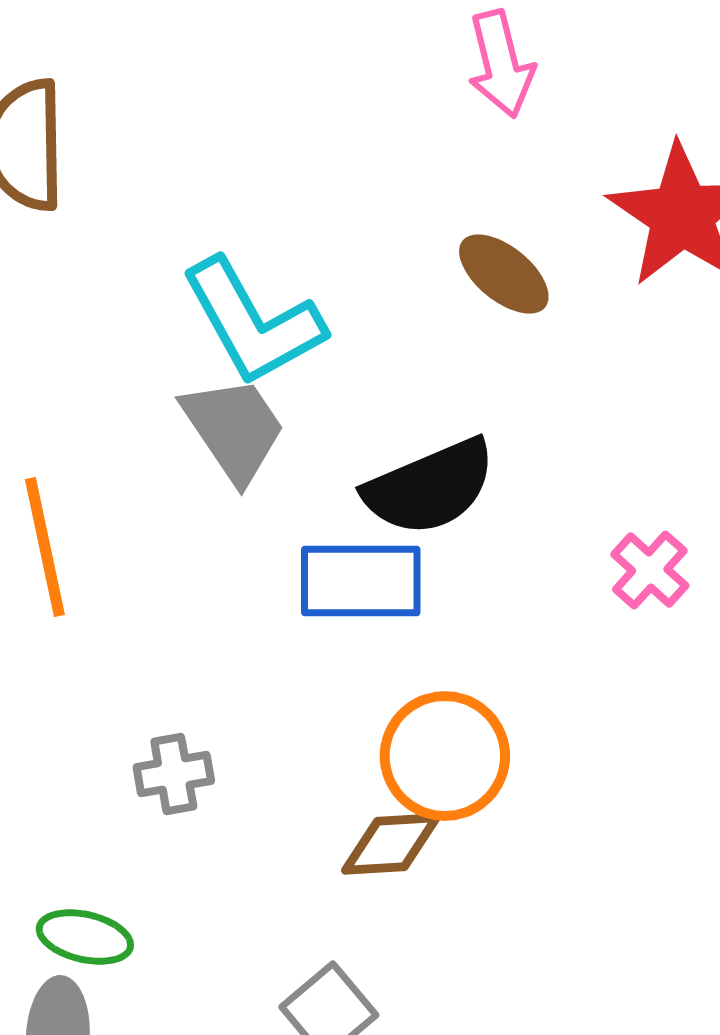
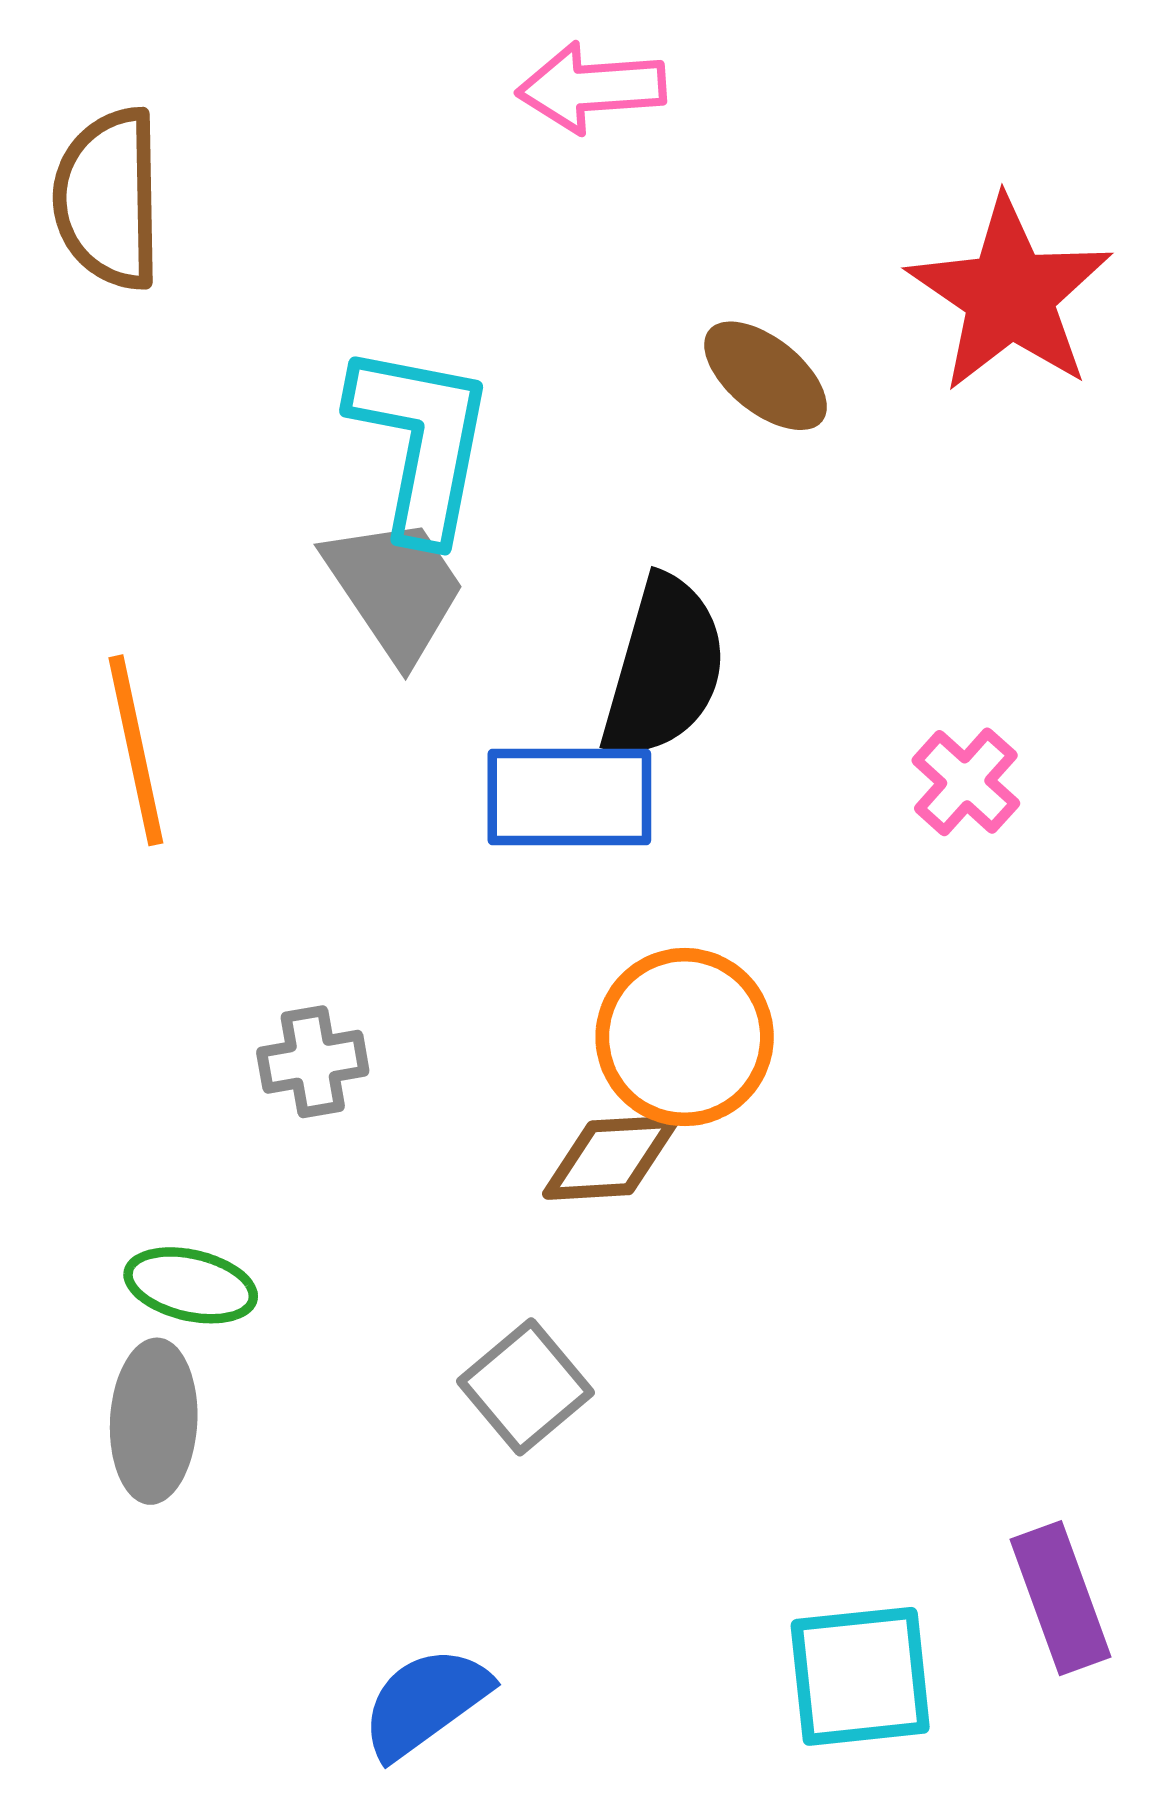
pink arrow: (501, 64) -> (591, 88), moved, turned 100
cyan L-shape: (253, 322) -> (421, 442), turned -140
black semicircle: (430, 487) -> (664, 668), turned -51

